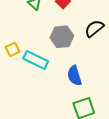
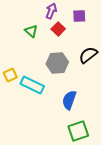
blue semicircle: (74, 76) -> (69, 100), turned 36

